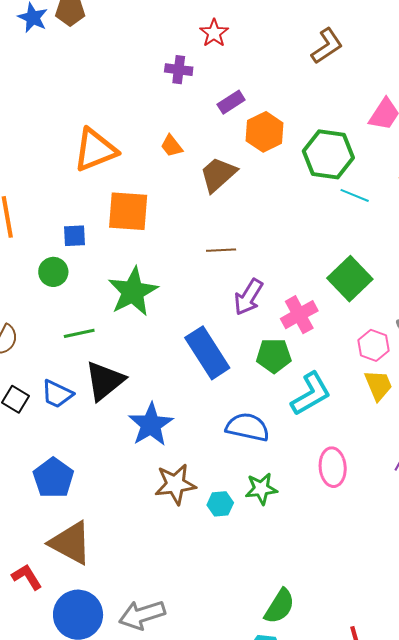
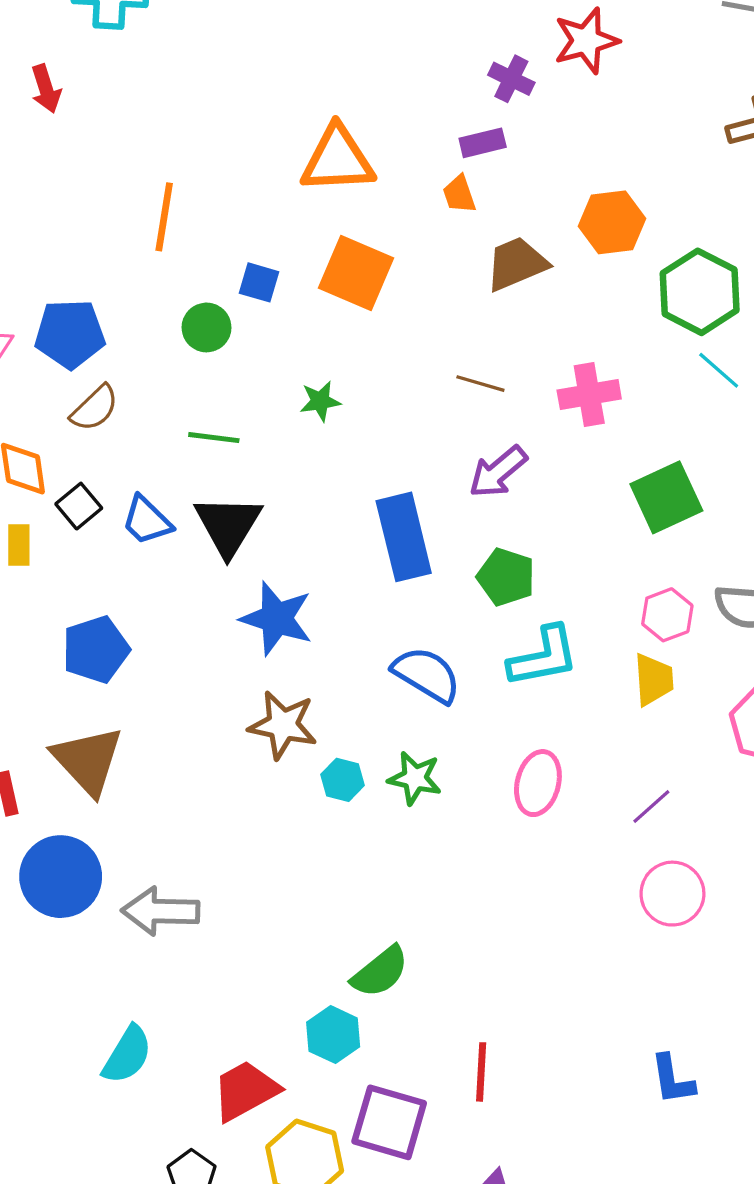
red star: (214, 33) -> (586, 41), size x1.4
purple rectangle: (231, 102) -> (483, 143), moved
green star: (133, 292) -> (320, 401), size x0.5
pink cross: (299, 315) -> (589, 394), moved
black triangle: (105, 381) -> (228, 525), turned -39
blue star: (151, 425) -> (277, 618), turned 30

